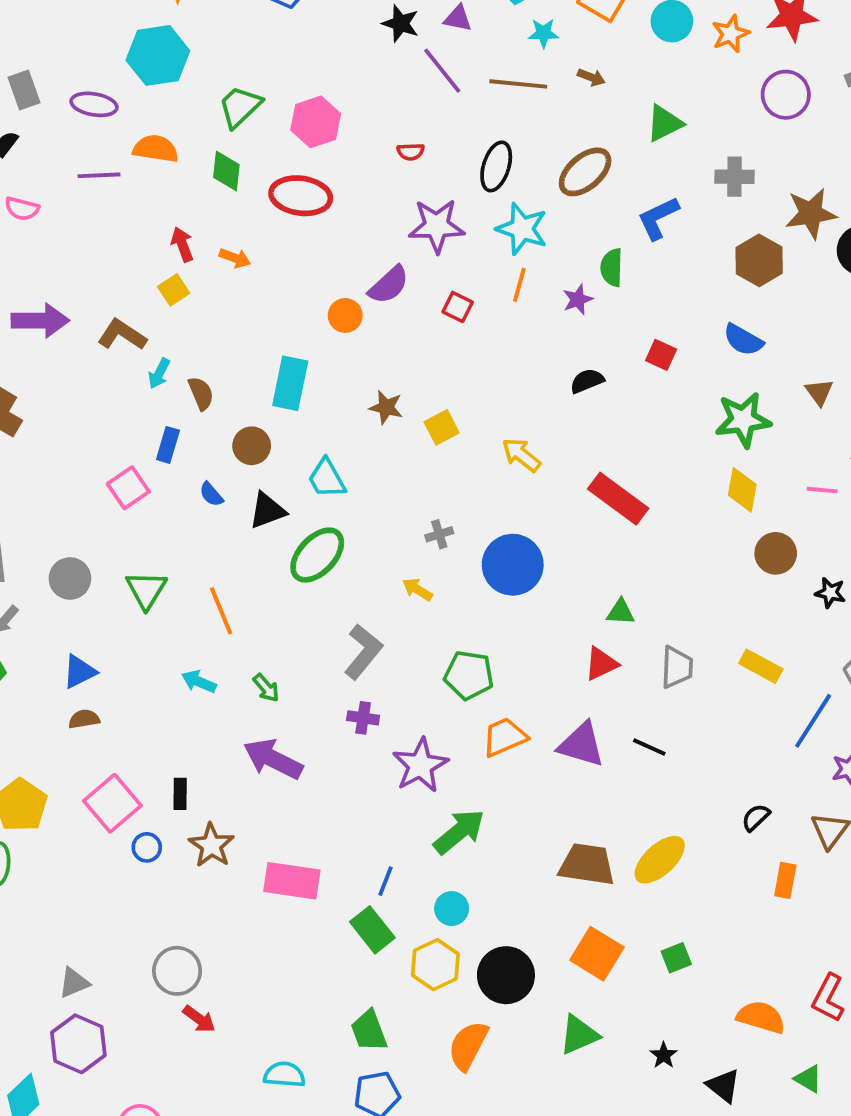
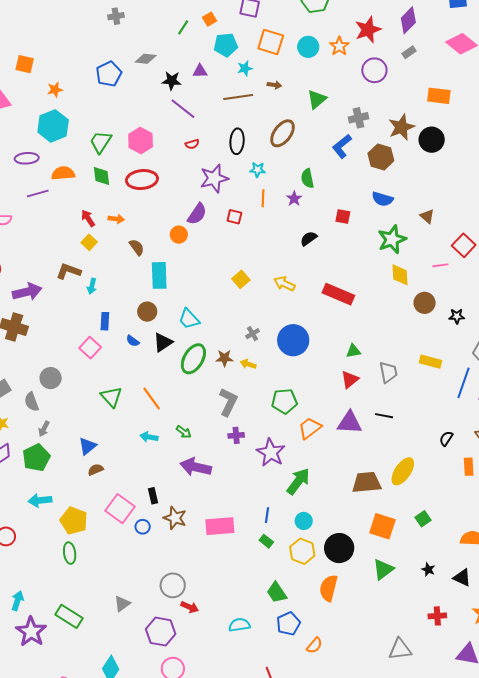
purple line: (442, 71) -> (183, 109), moved
blue L-shape: (658, 218) -> (342, 146), moved
cyan star: (522, 229) -> (258, 170), size x0.6
purple arrow: (40, 321) -> (27, 292), moved
brown semicircle: (201, 393) -> (137, 247), moved
brown star: (386, 407) -> (224, 358), moved
gray circle: (70, 579) -> (51, 378), moved
green rectangle: (372, 930) -> (266, 541), size x0.6
purple hexagon: (78, 1044) -> (161, 632), moved

